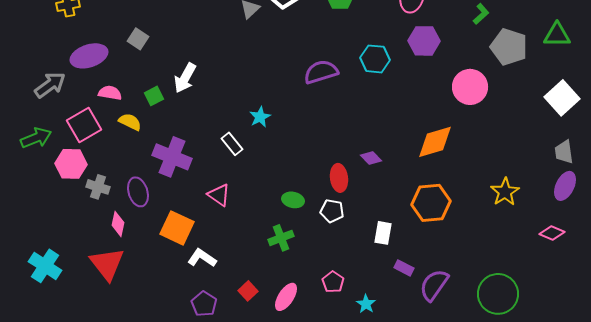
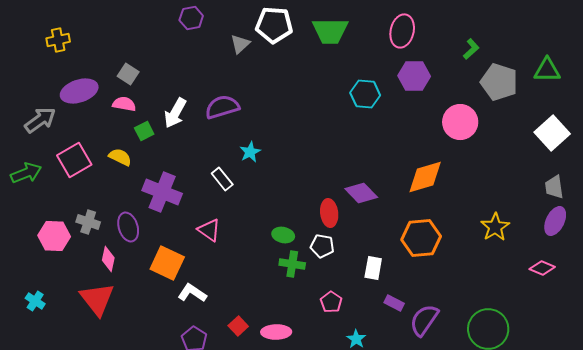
purple semicircle: (321, 72) -> (222, 107), moved
pink semicircle: (110, 93) -> (124, 104), moved
purple diamond: (371, 158) -> (361, 193), size x1.5
pink hexagon: (71, 164) -> (54, 236), moved
green cross: (281, 238) -> (292, 264), moved, turned 30
cyan cross: (45, 266) -> (35, 301), size x0.6
pink pentagon: (333, 282) -> (331, 302), moved
pink ellipse: (286, 297) -> (276, 332), turned 56

